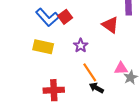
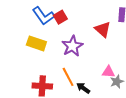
purple star: (81, 46) -> (72, 46), size x1.5
orange line: (90, 72) -> (68, 77), moved

